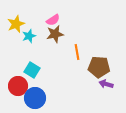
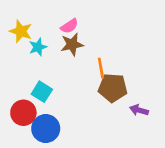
yellow star: (16, 24) -> (21, 31), turned -30
brown pentagon: (99, 67) -> (113, 88), moved

